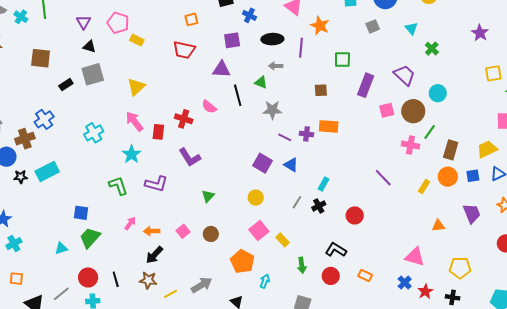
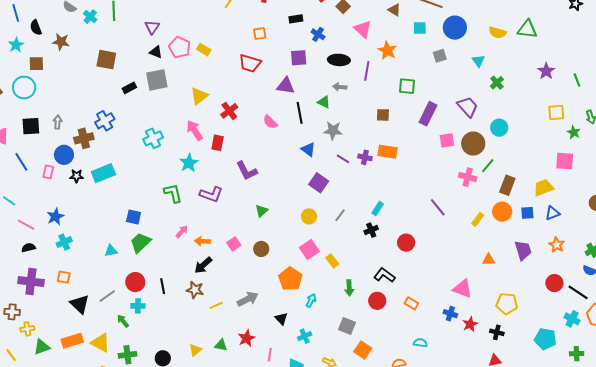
pink pentagon: (118, 23) -> (180, 47), moved
red cross: (184, 119) -> (229, 111), moved, turned 30
blue triangle: (291, 165) -> (308, 149), moved
gray line: (297, 202) -> (340, 215), moved
blue cross: (405, 283) -> (450, 314), turned -32

